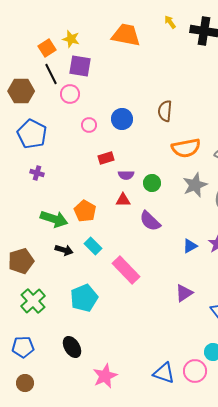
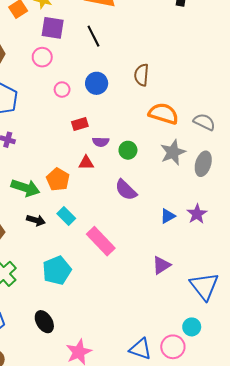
black line: (51, 74) -> (93, 36), moved
orange semicircle: (186, 148) -> (163, 114), turned -152
red triangle: (123, 200) -> (86, 163), moved

